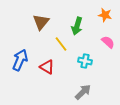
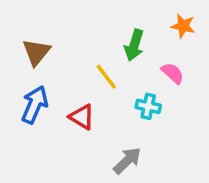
brown triangle: (41, 22) -> (36, 52), moved
pink semicircle: (108, 42) -> (173, 73), moved
gray arrow: (83, 92) -> (127, 161), moved

